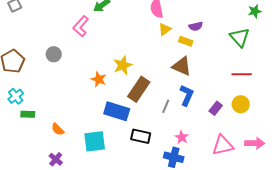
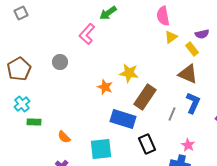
yellow rectangle: (186, 41) -> (192, 49), turned 32
yellow star: (123, 65) -> (129, 73), turned 30
black rectangle: (141, 136) -> (147, 144), turned 54

